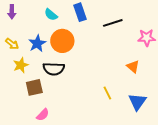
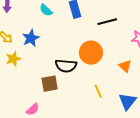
orange circle: (62, 41) -> (91, 53), moved
black semicircle: (54, 69) -> (66, 66), moved
brown square: (34, 87) -> (50, 84), moved

